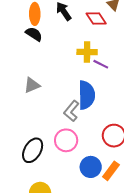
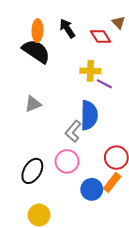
black semicircle: (34, 34) -> (36, 51), size x1.6
orange rectangle: (111, 171) -> (112, 182), moved

